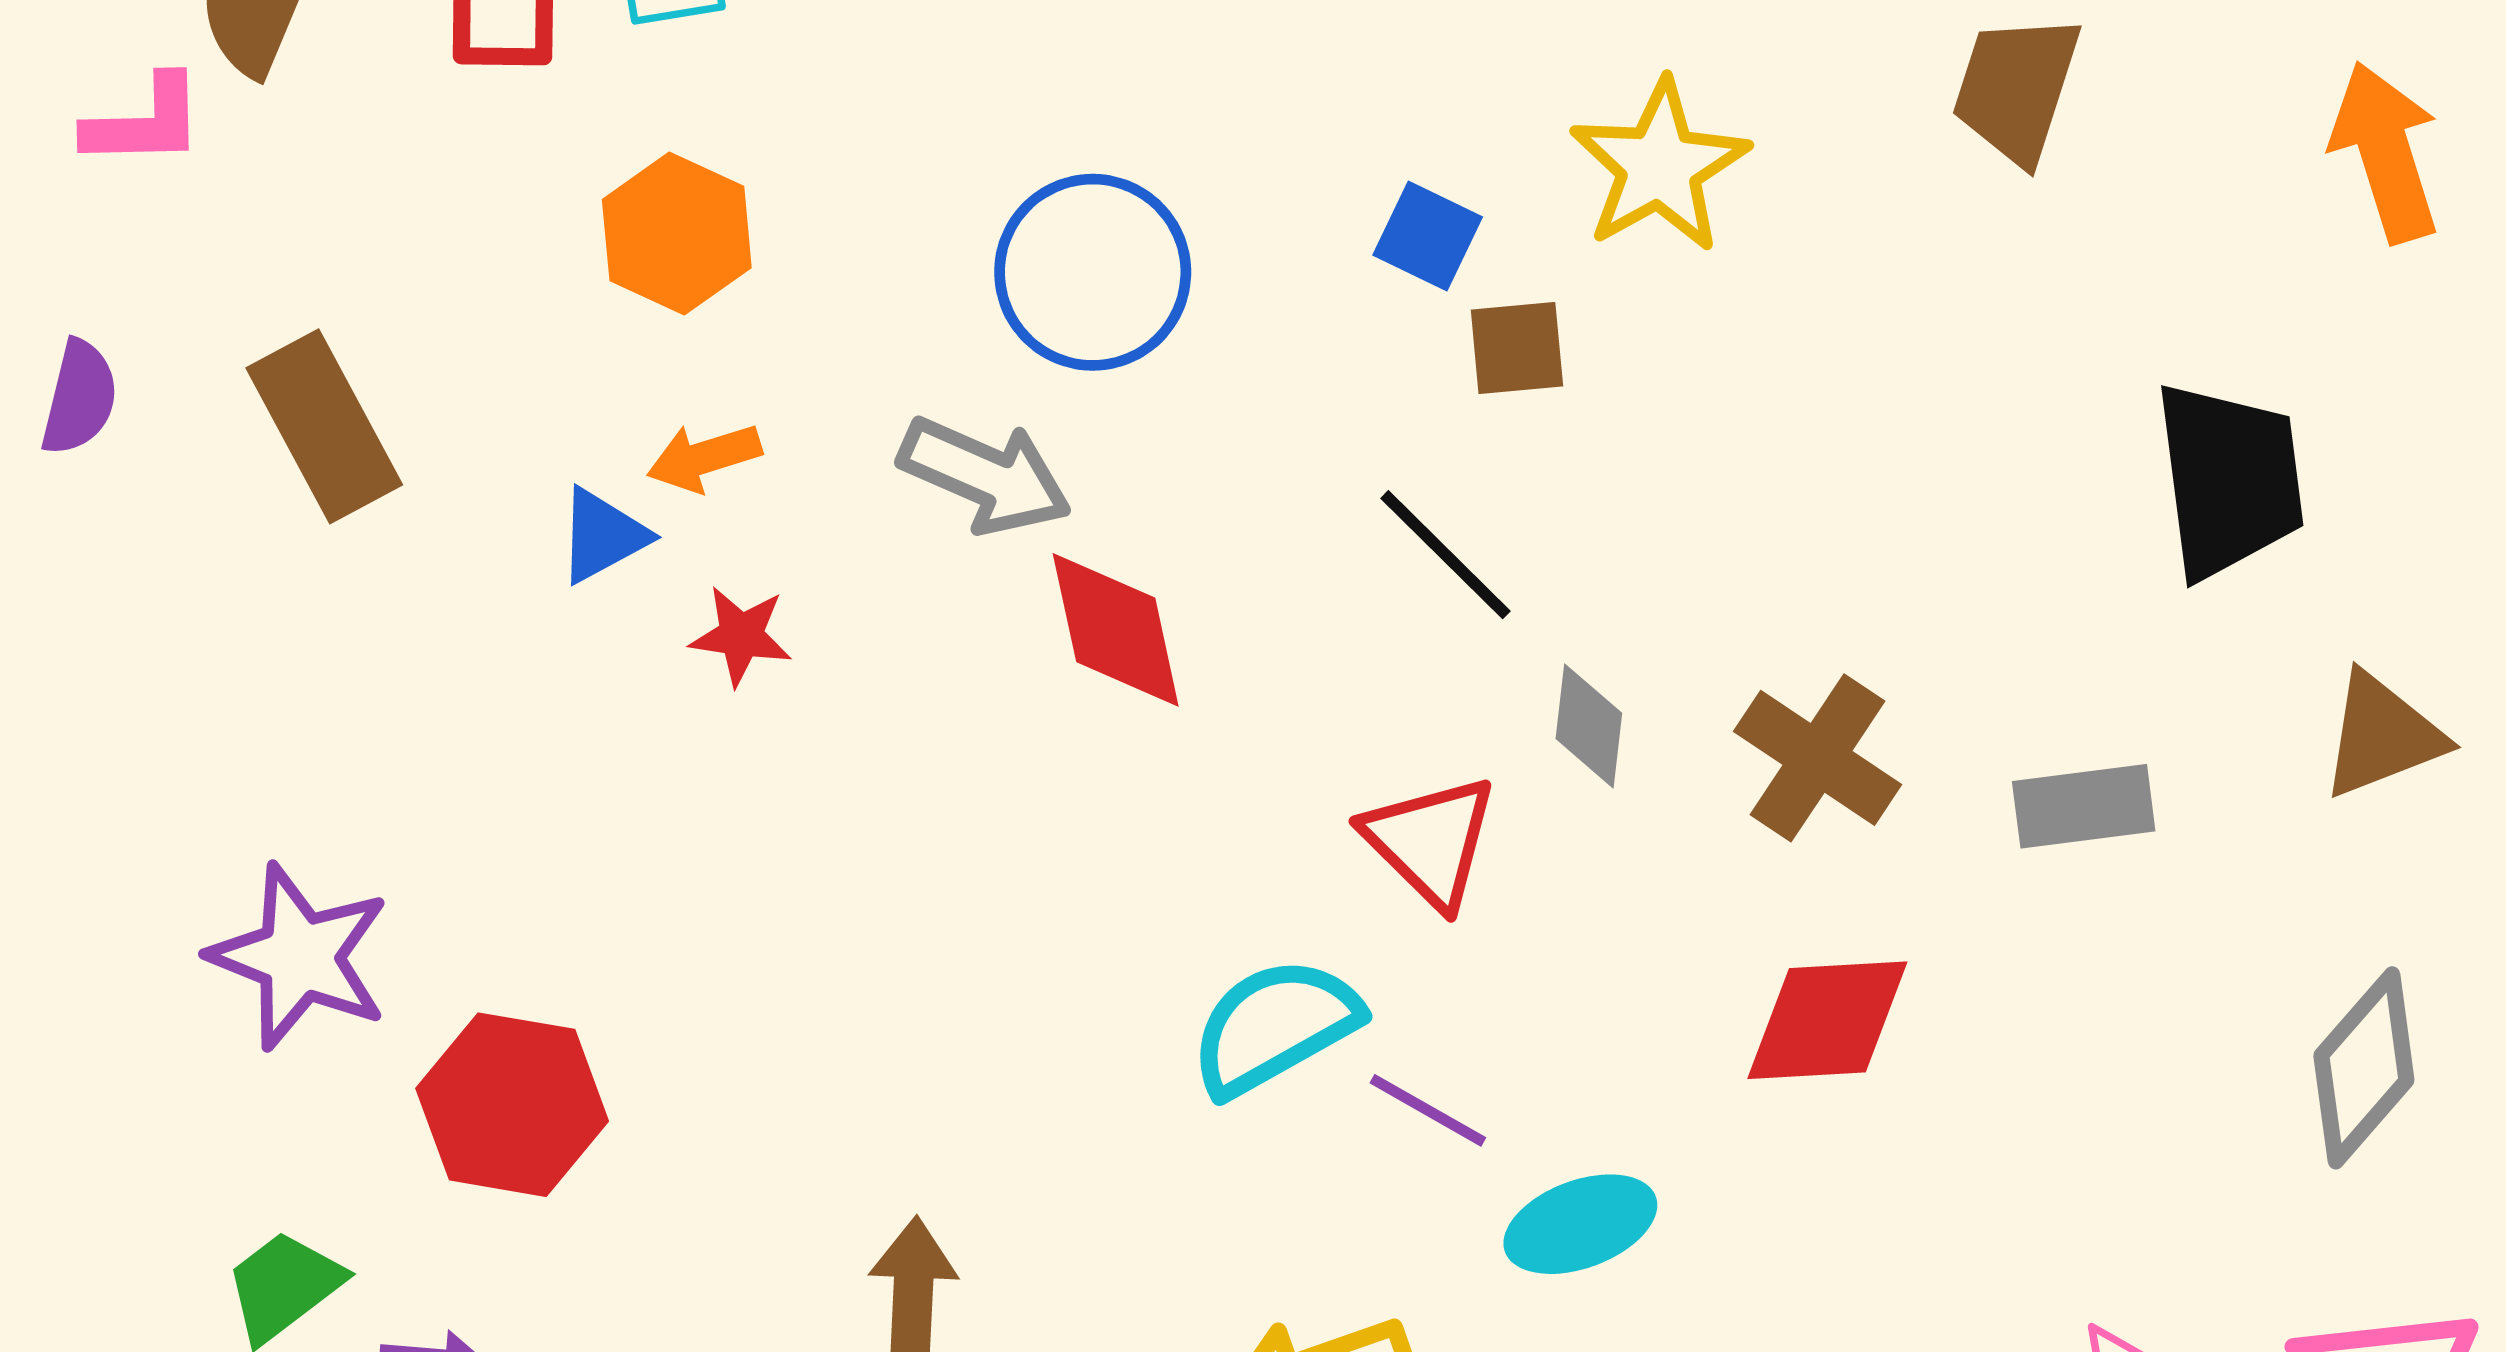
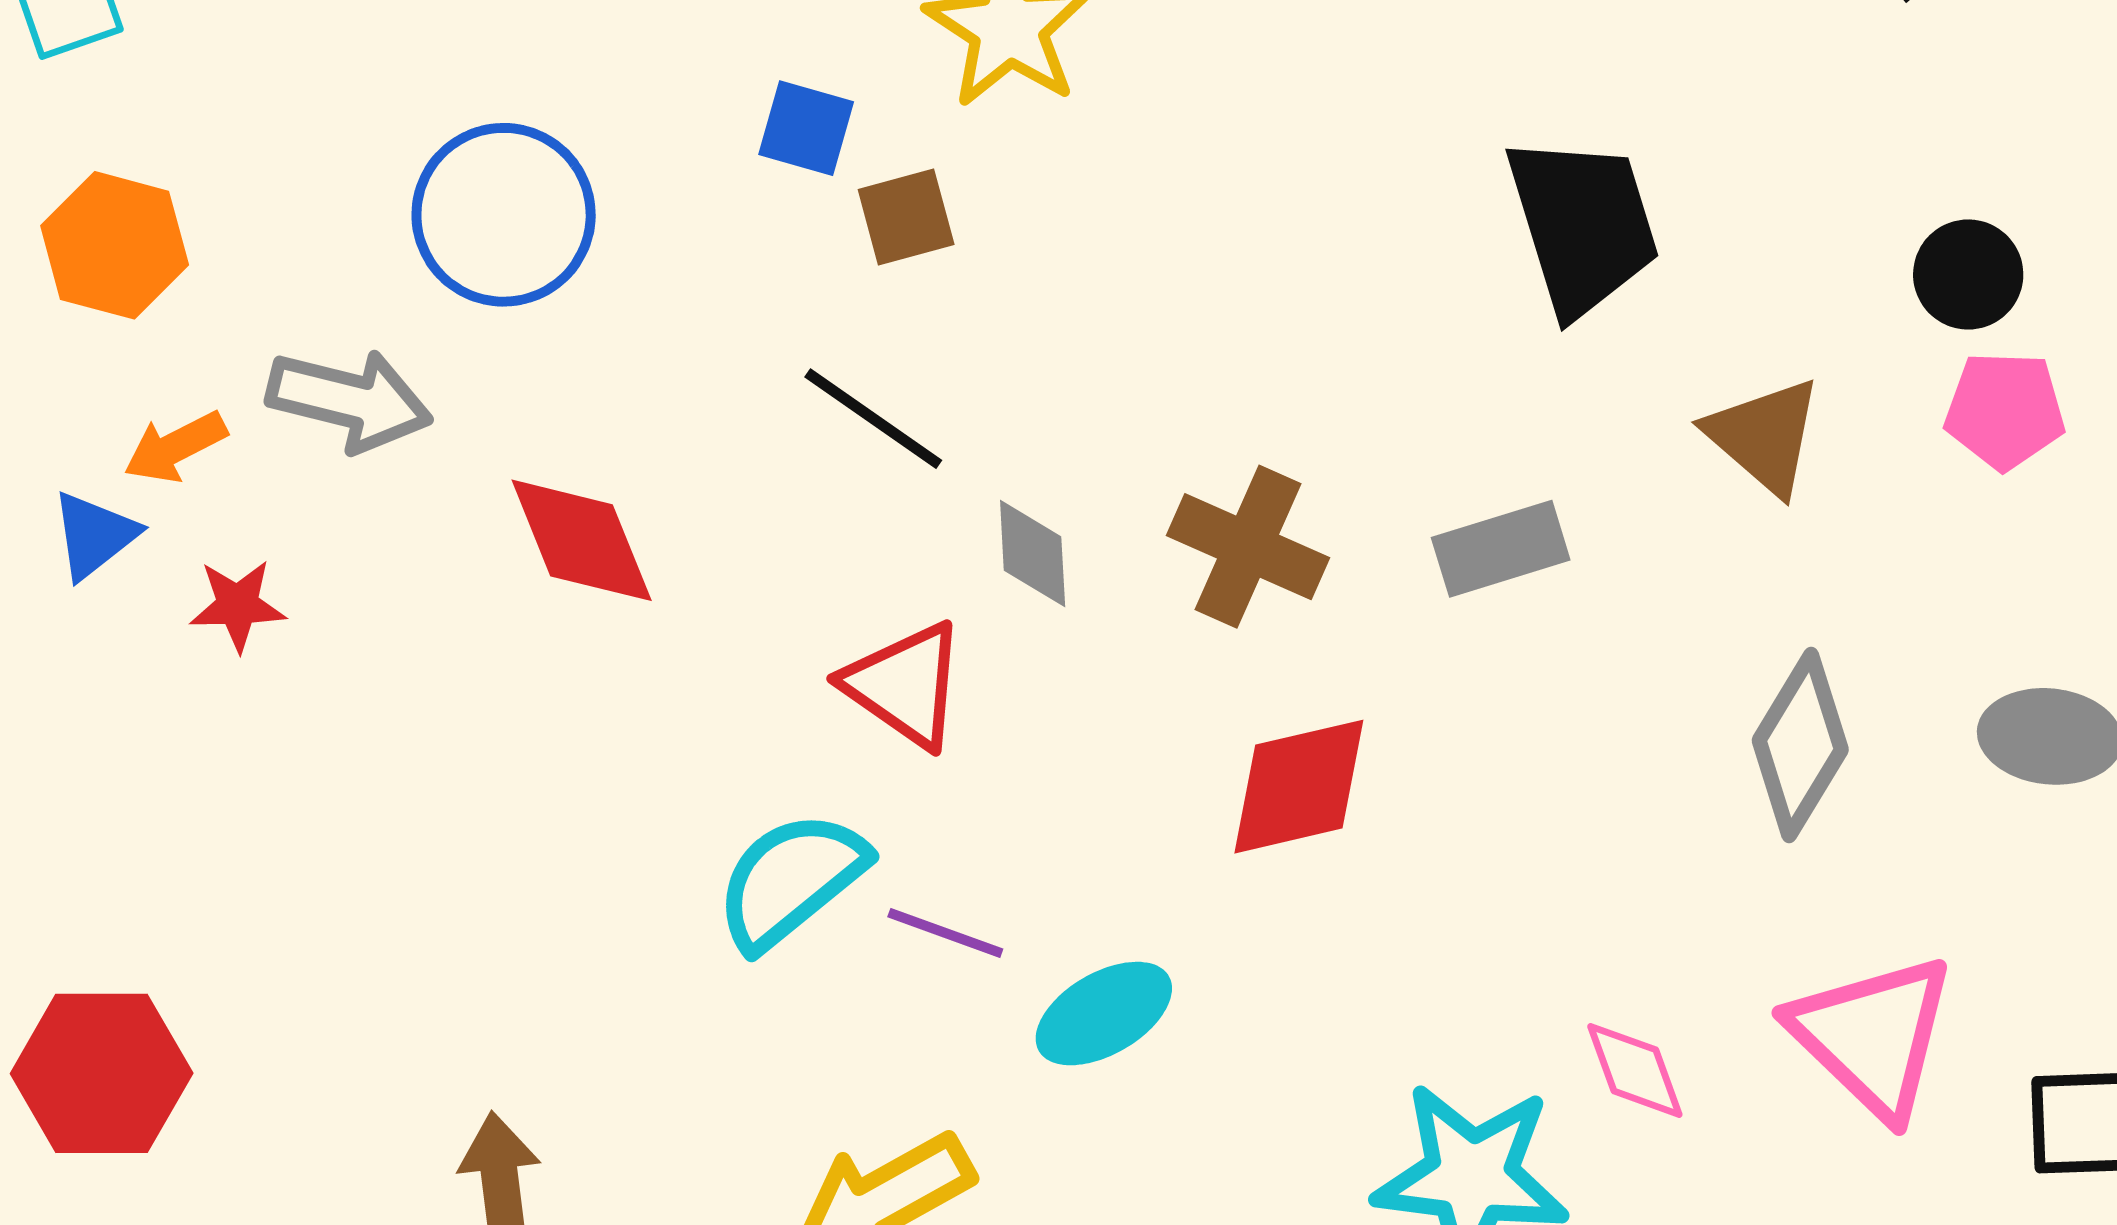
gray arrow: (985, 476) -> (349, 400), moved
brown triangle: (2382, 735) -> (1764, 436), turned -48

